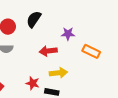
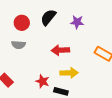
purple star: (68, 34) -> (77, 22), moved

